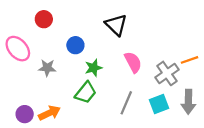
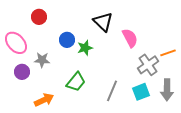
pink semicircle: (133, 62) -> (130, 38), moved
green star: (94, 68) -> (85, 48), moved
purple circle: (25, 114) -> (22, 72), moved

